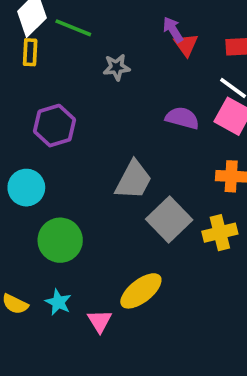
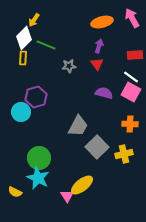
purple arrow: (173, 30) -> (99, 46), turned 48
red triangle: (186, 45) -> (97, 64), moved
cyan circle: (26, 188) -> (21, 112), moved
cyan star: (58, 302) -> (38, 178), moved, size x1.6
pink triangle: (100, 321) -> (67, 196), moved

